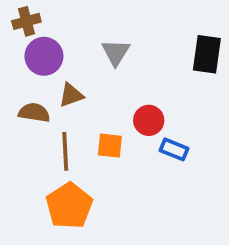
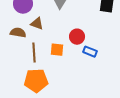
brown triangle: (71, 95) -> (37, 24), turned 40
orange pentagon: (69, 206) -> (36, 81), turned 30

